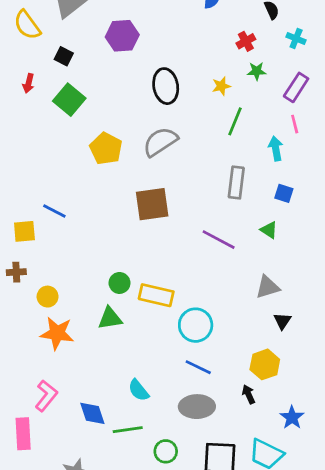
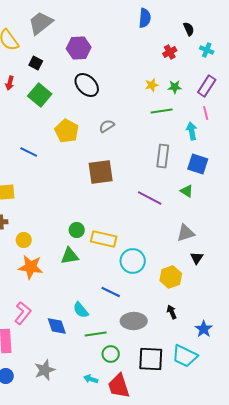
green star: (257, 71) -> (175, 87), moved
black ellipse: (166, 86) -> (87, 85), moved, turned -35
green line: (235, 121) -> (162, 111), turned 60
gray semicircle: (160, 142) -> (107, 126), size x0.6
blue square: (284, 193) -> (198, 164), size x1.5
blue line: (54, 211) -> (29, 152), moved
yellow hexagon: (265, 364) -> (171, 277), moved
blue line: (198, 367) -> (111, 292), moved
cyan semicircle: (139, 390) -> (81, 310), moved
green line: (128, 430) -> (96, 334), moved

